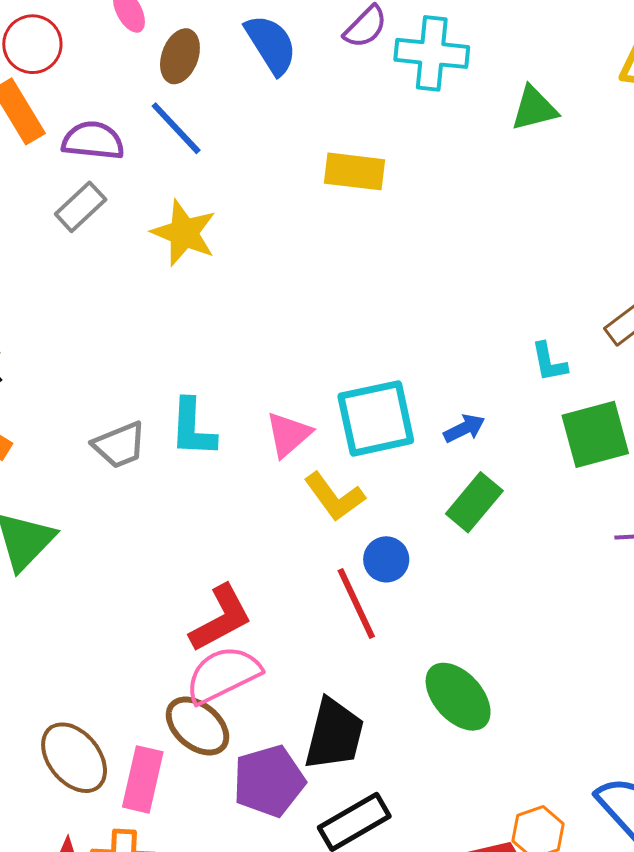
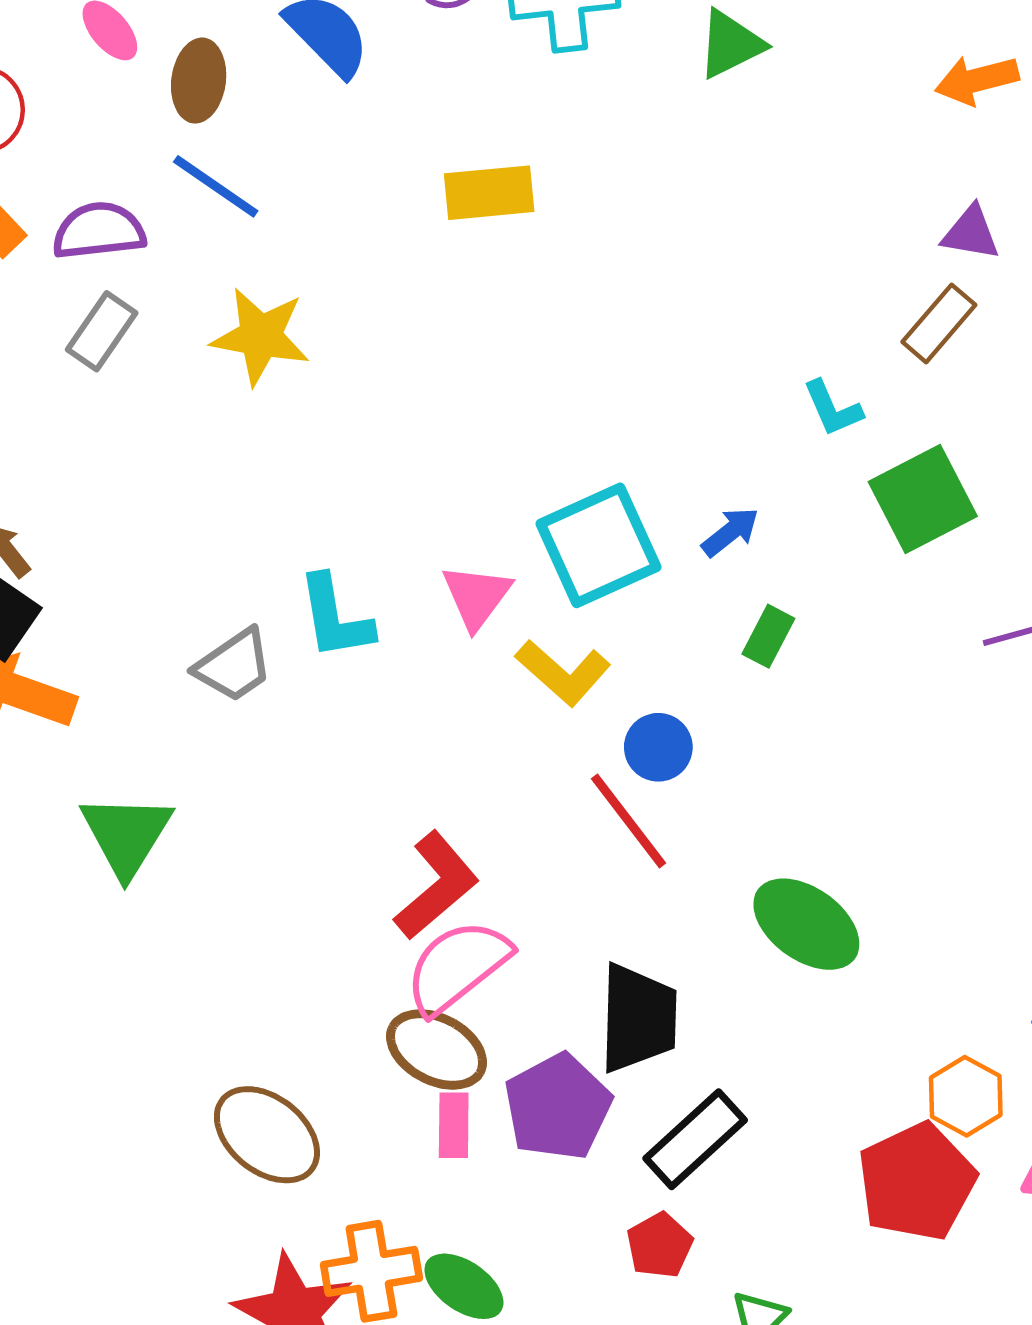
green rectangle: (474, 502) -> (768, 636), size x0.7
pink rectangle: (143, 779) -> (454, 1125), moved, size x0.7

